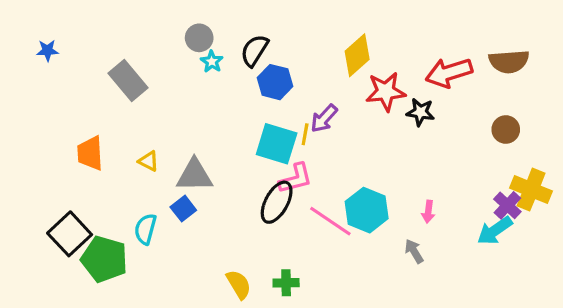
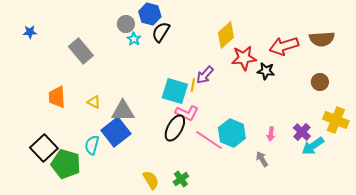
blue hexagon: (275, 82) -> (150, 14), moved
pink L-shape: (296, 178) -> (187, 113), turned 40
purple cross: (507, 205) -> (302, 132), moved
blue square: (183, 209) -> (116, 132), size x1.8
green cross: (286, 283) -> (181, 179), turned -35

